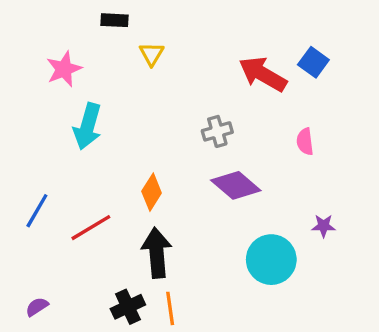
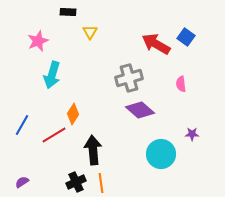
gray cross: (217, 131) -> (129, 78), size x1.5
orange diamond: (152, 192) -> (73, 114), moved

